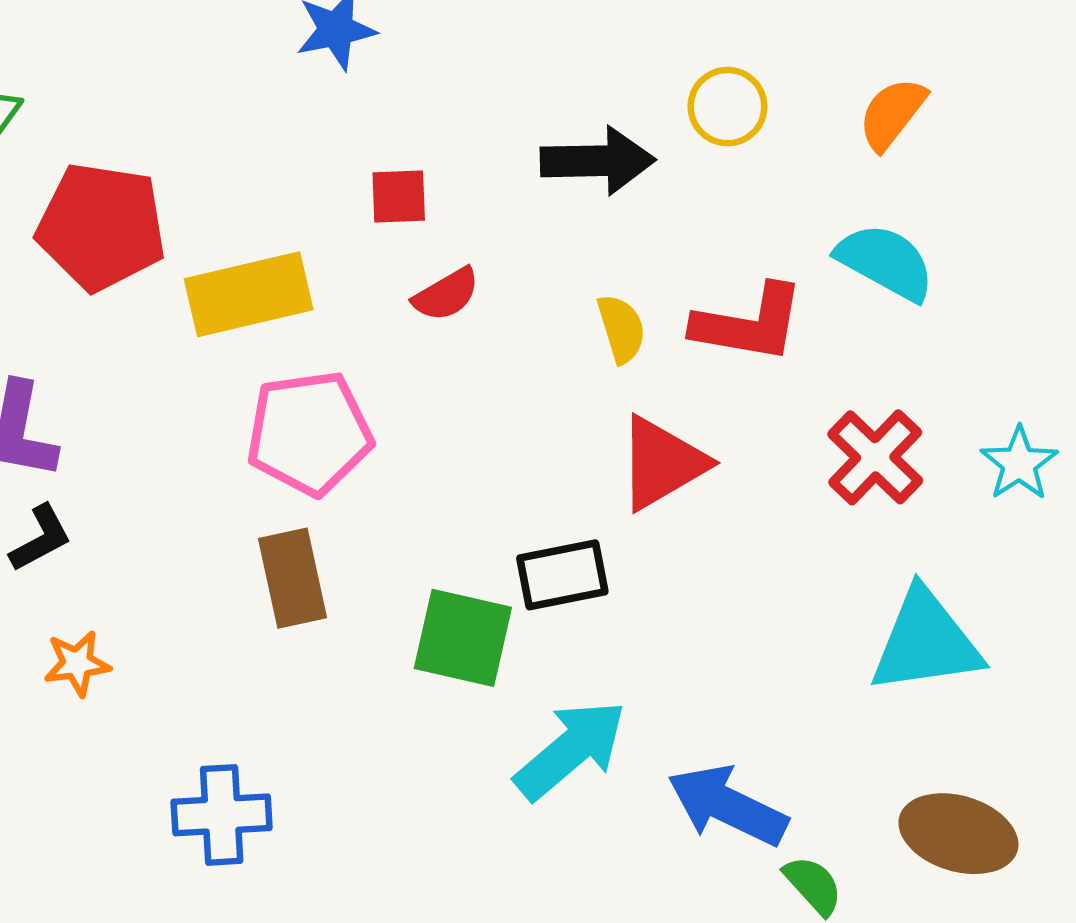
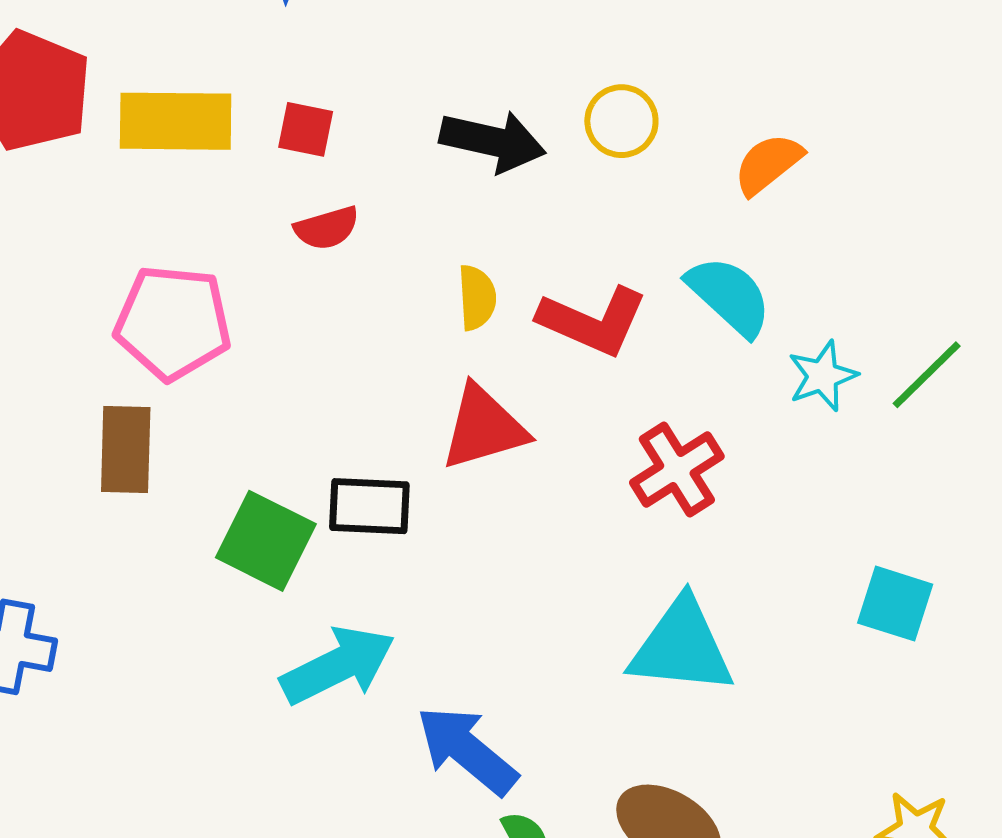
yellow rectangle: (249, 294) -> (176, 121), moved
cyan star: (1019, 463) -> (823, 376), moved

